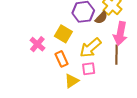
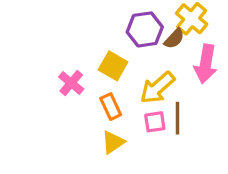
brown line: (117, 55) -> (177, 118), moved
yellow triangle: (72, 81) -> (113, 142), moved

